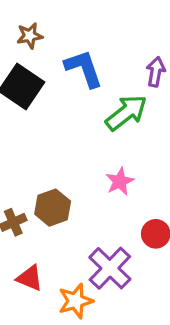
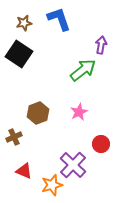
blue L-shape: (84, 68) -> (59, 19), moved
brown hexagon: (53, 208) -> (38, 113), moved

